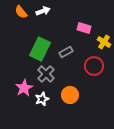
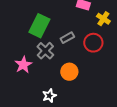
gray rectangle: (66, 52) -> (67, 38), moved
white star: (42, 99) -> (49, 96), moved

